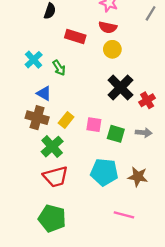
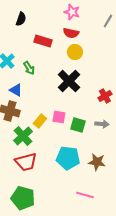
black cross: (120, 88) -> (69, 81), moved
yellow rectangle: (66, 120) -> (40, 121), moved

